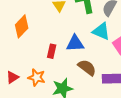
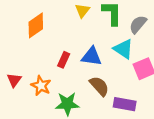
red triangle: (12, 77) -> (14, 80), turned -32

